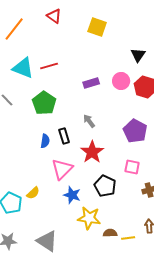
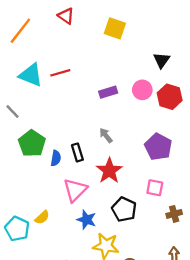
green pentagon: (44, 103) -> (32, 143), moved

